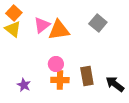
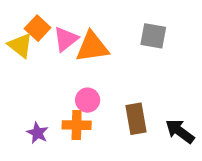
orange square: (14, 13) -> (38, 28), moved
gray square: (98, 23) -> (153, 36), turned -30
orange cross: (60, 80) -> (77, 125), moved

